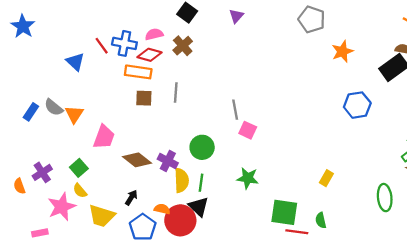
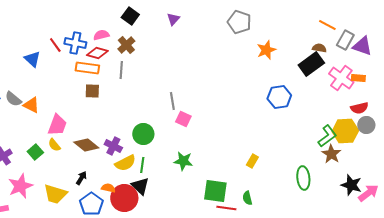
gray line: (176, 93) -> (121, 70), moved
orange triangle: (74, 114) -> (31, 105), turned -36
yellow semicircle: (182, 180) -> (125, 163), turned 65
yellow semicircle: (80, 191) -> (54, 145), moved

